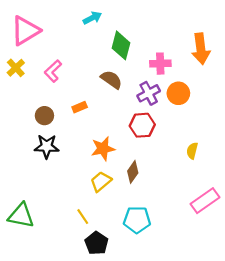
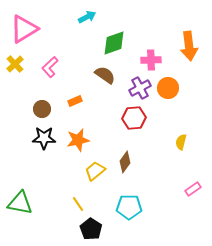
green diamond: (121, 45) -> (114, 43), turned 56
orange star: (103, 149) -> (78, 140), moved
pink rectangle: (205, 201) -> (193, 189), size x0.6

